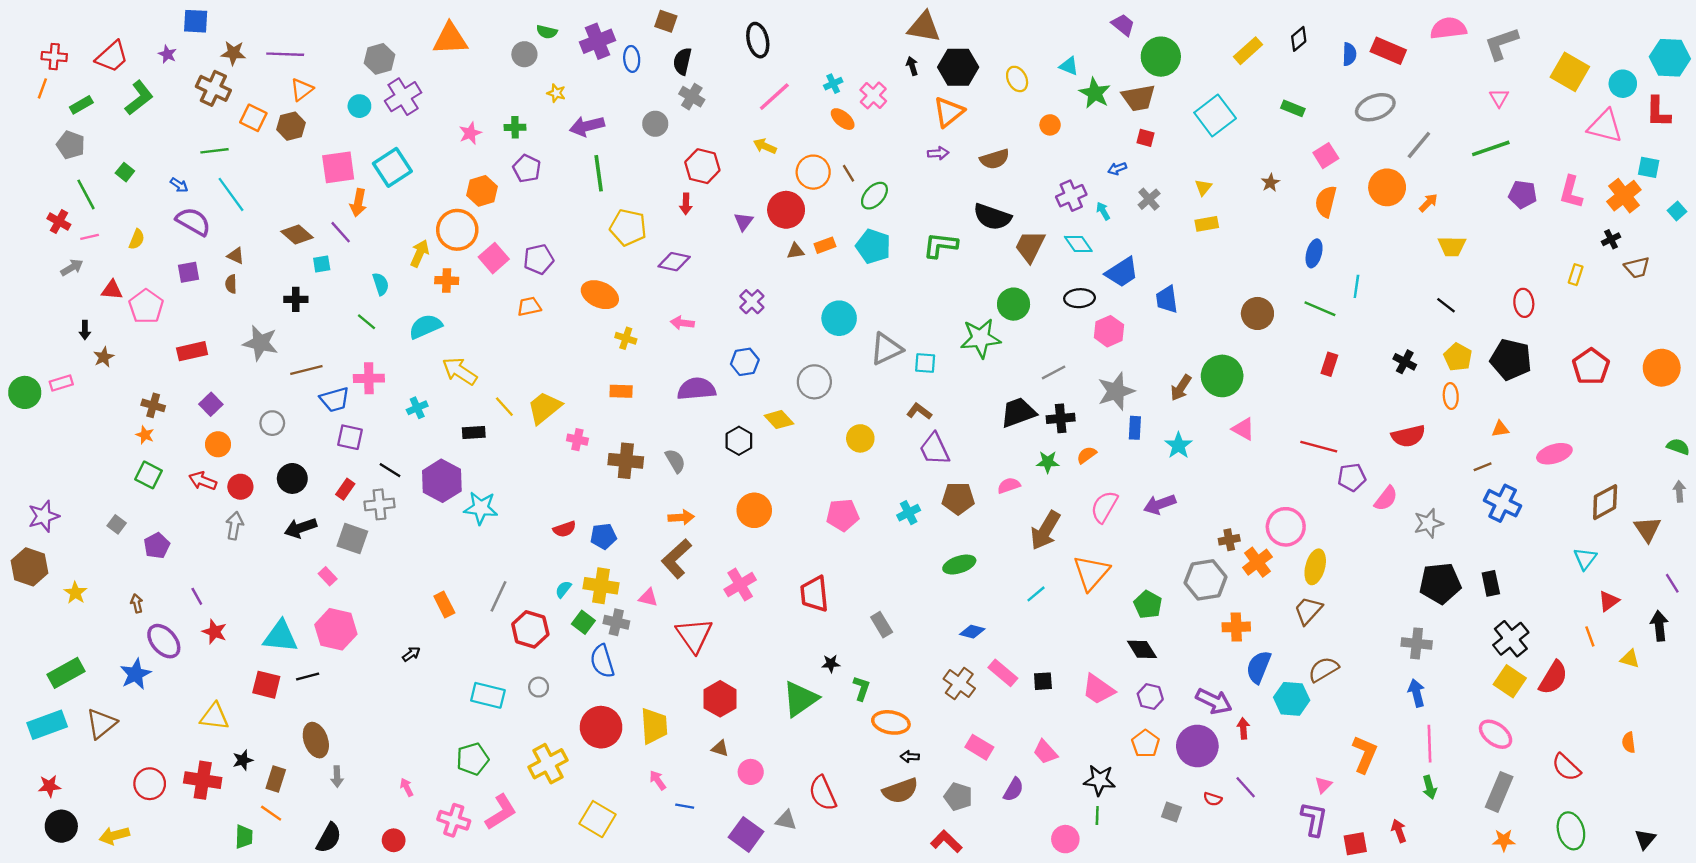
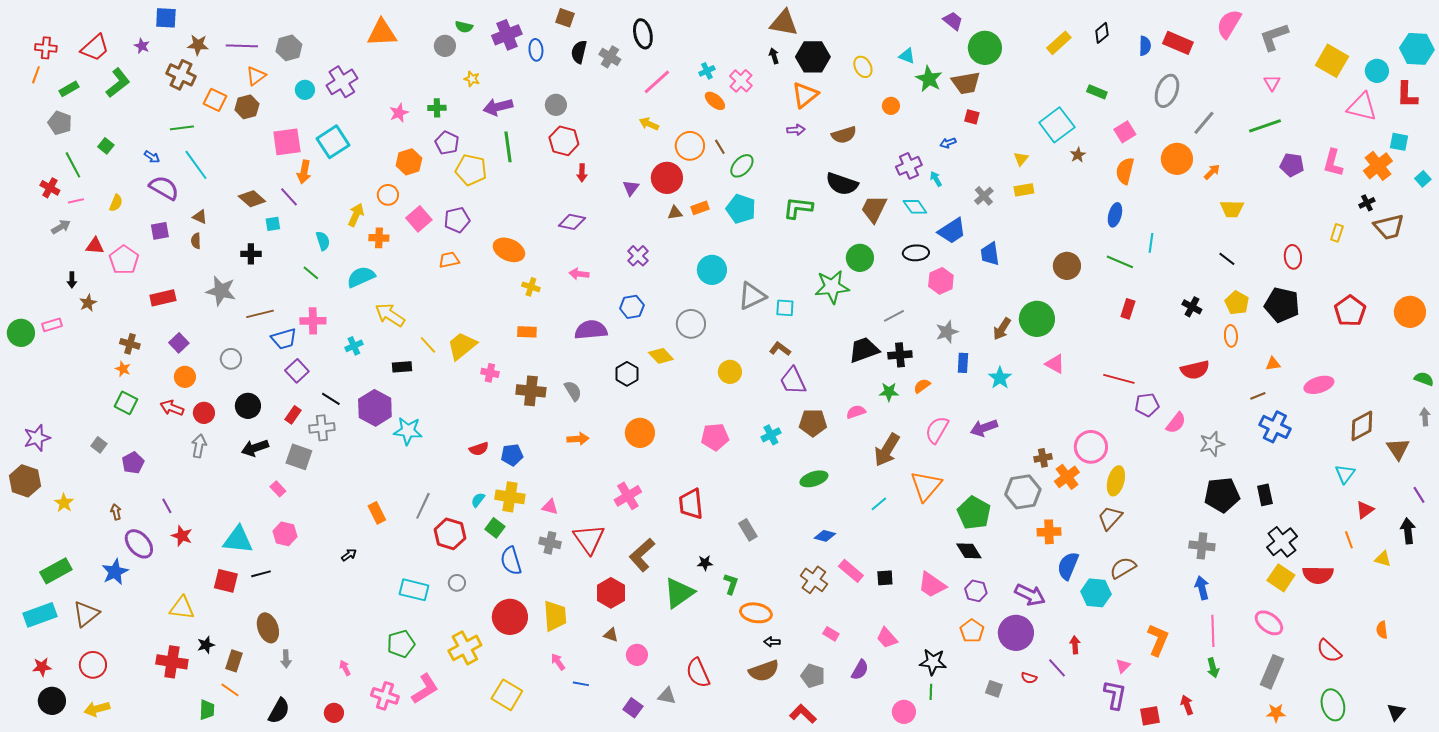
pink semicircle: (1448, 28) -> (1229, 24), turned -52
gray hexagon: (379, 59) -> (289, 48), moved
gray cross: (692, 97) -> (610, 57), moved
gray ellipse: (1375, 107) -> (1167, 91), turned -48
cyan square: (1215, 115) -> (1057, 125), moved
red hexagon: (702, 166) -> (564, 141), moved
gray cross: (1149, 199) -> (984, 196), moved
yellow pentagon: (628, 227) -> (471, 170), moved
orange circle: (457, 230) -> (388, 195), size x0.6
brown trapezoid: (1637, 268) -> (1389, 227), size x1.4
gray star: (1116, 391) -> (947, 332), size x0.7
purple square: (350, 437) -> (297, 371), turned 35
brown L-shape: (676, 559) -> (642, 555), moved
green pentagon: (1148, 605) -> (974, 513), size x1.4
gray cross: (616, 622) -> (550, 543), moved
pink hexagon: (336, 629) -> (285, 534), size x0.7
red semicircle: (1553, 678) -> (1318, 575), turned 60
red arrow: (1243, 728) -> (1075, 645), moved
pink rectangle: (979, 747) -> (831, 634), size x0.7
red circle: (150, 784) -> (93, 665), moved
purple square: (746, 834) -> (633, 708), size x0.7

